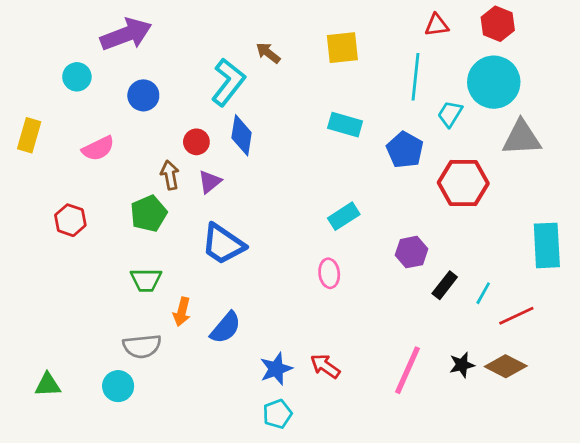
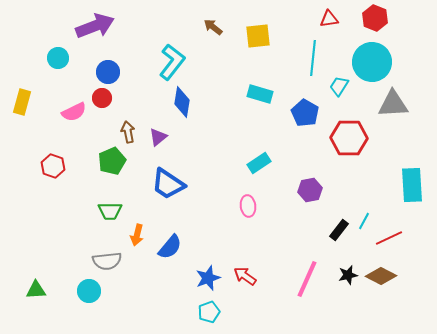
brown arrow: (268, 53) -> (213, 27), moved
red circle: (196, 142) -> (102, 98), moved
black rectangle: (445, 285) -> (339, 230), moved

